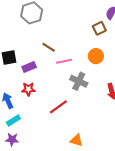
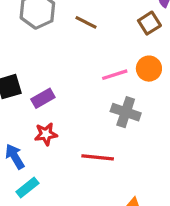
brown line: (49, 47) -> (86, 22), moved
pink line: (64, 61) -> (115, 75), moved
red line: (58, 107) -> (98, 157), turned 48

